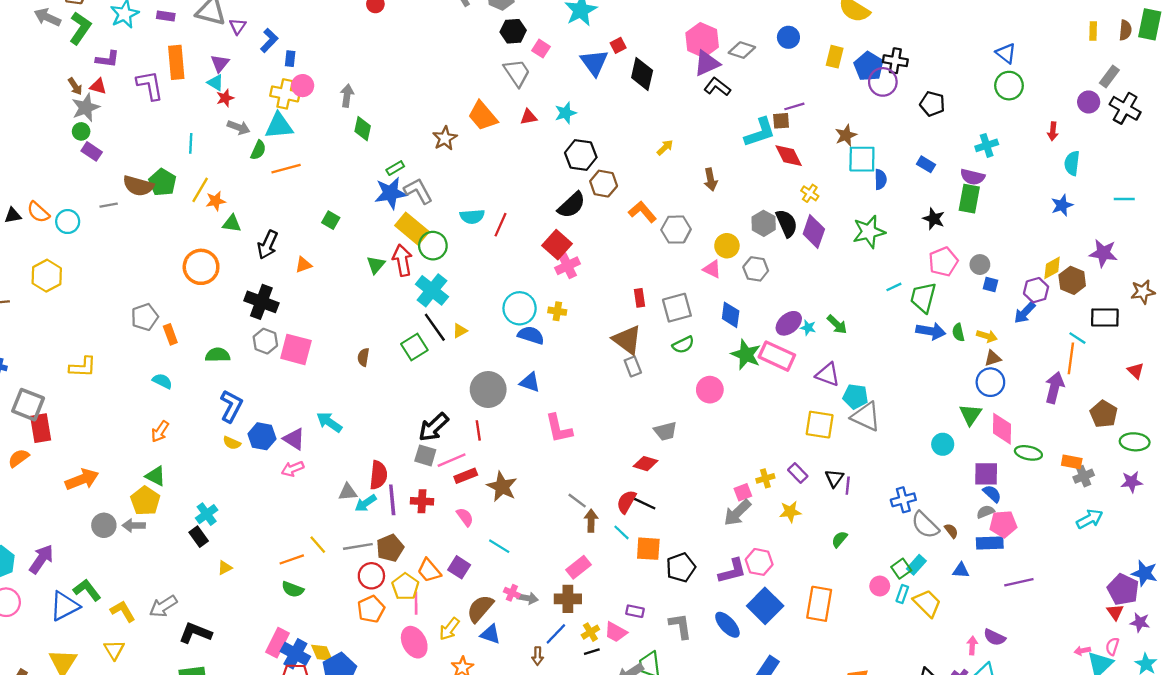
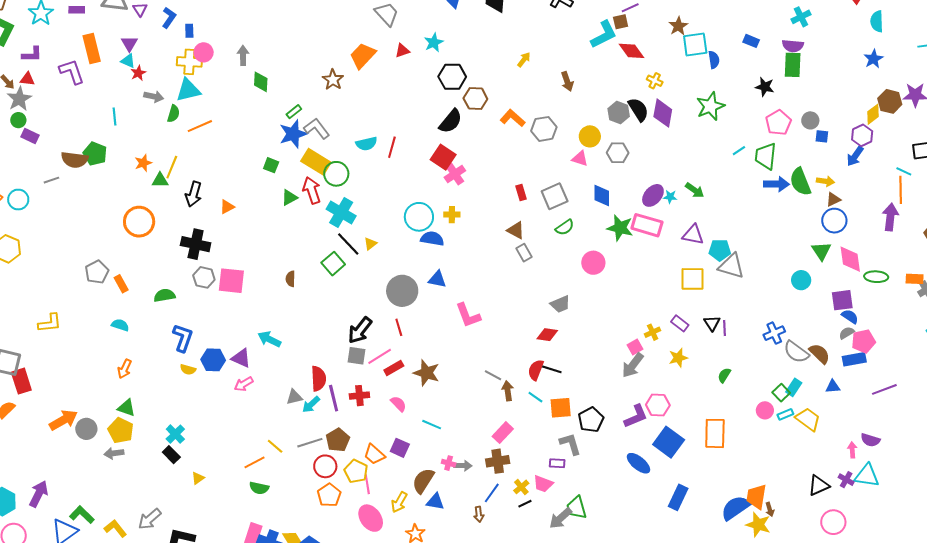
orange trapezoid: (483, 116) -> (363, 56), turned 92
yellow line: (200, 190) -> (172, 167), moved
green square: (331, 220) -> (271, 165), moved
green triangle: (376, 265) -> (289, 198), turned 30
brown hexagon: (1072, 280) -> (890, 101), moved
green semicircle: (958, 332) -> (800, 182), size x1.8
brown triangle: (627, 340) -> (516, 230), size x0.7
gray circle: (104, 525) -> (86, 429), moved
brown semicircle: (951, 531) -> (820, 354), size x1.6
cyan rectangle: (902, 594) -> (785, 414), turned 56
gray L-shape: (680, 626) -> (570, 444), moved

